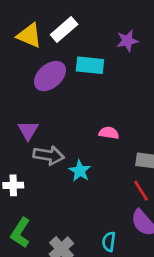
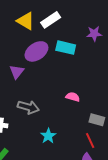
purple triangle: (28, 130) -> (17, 72), moved
cyan star: (80, 171) -> (48, 136), moved

